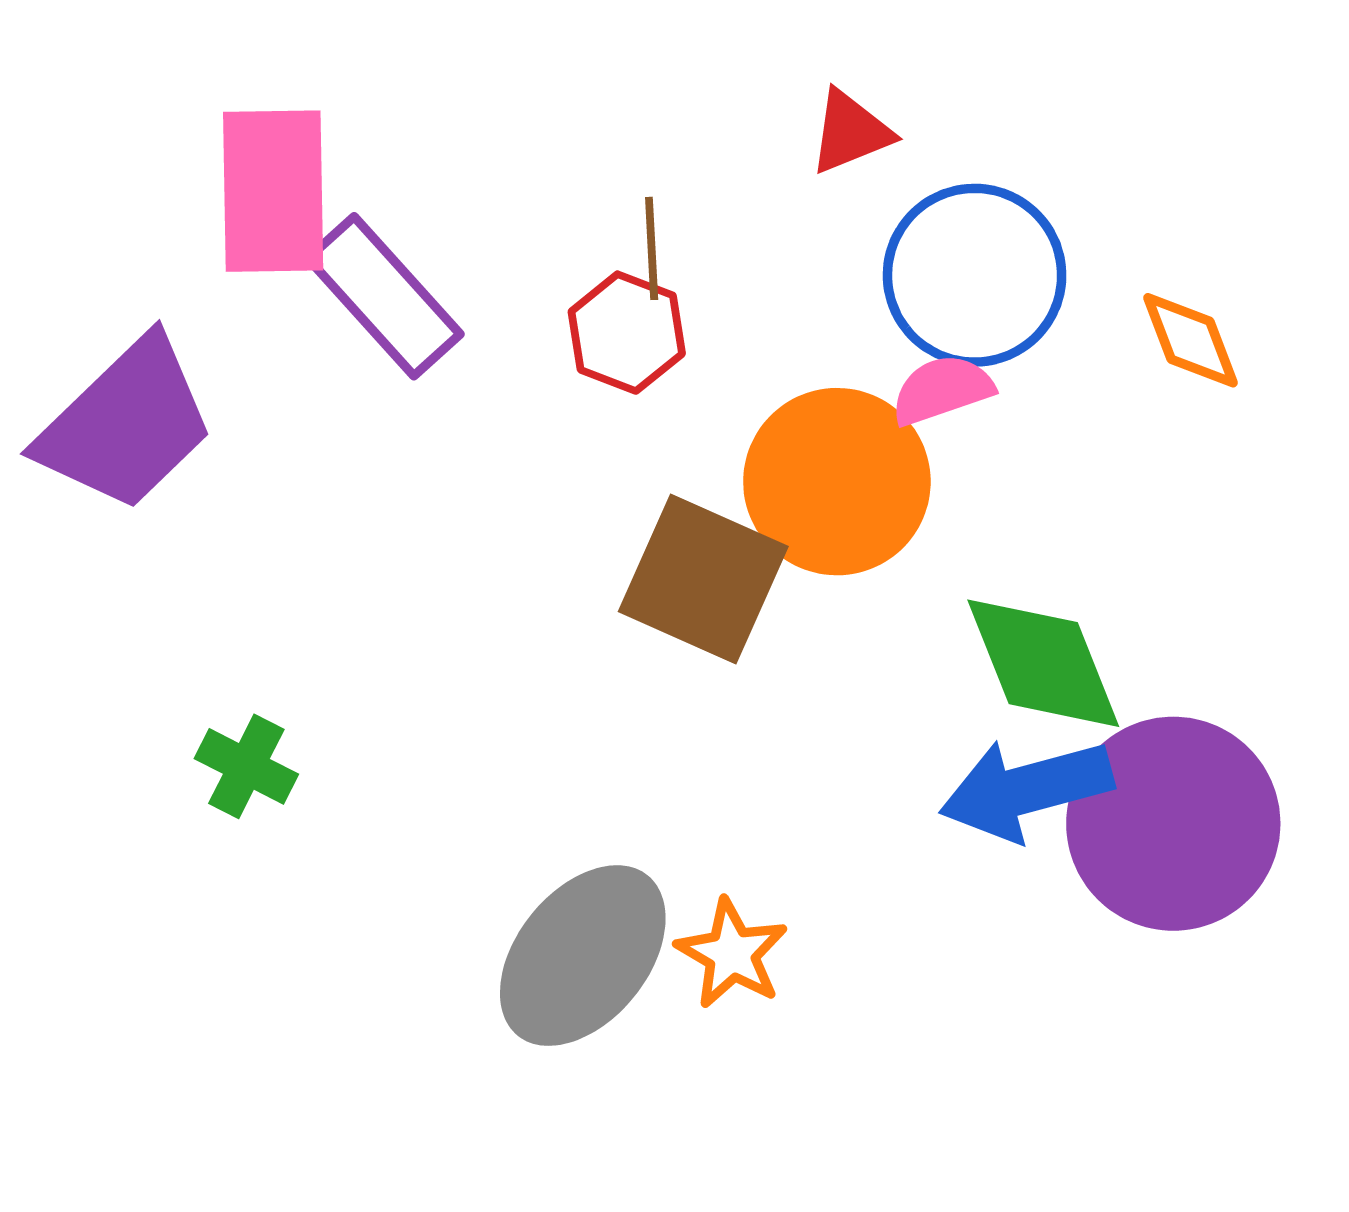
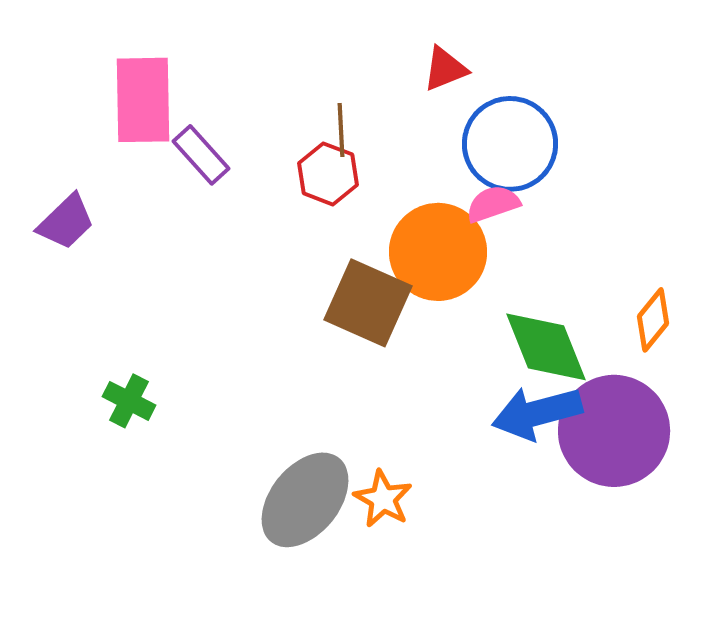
purple rectangle: (384, 296) -> (201, 155), size x0.7
orange diamond: (1190, 340) -> (653, 320), moved, turned 60
purple trapezoid: (126, 424) -> (66, 222), size x0.6

